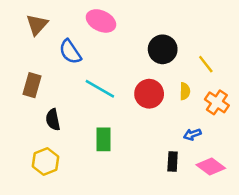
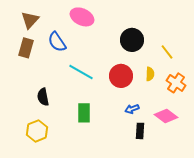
brown rectangle: (32, 85) -> (26, 48), moved
blue arrow: (192, 134) -> (132, 109), moved
pink diamond: (211, 166) -> (166, 116), moved

